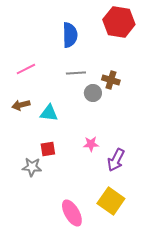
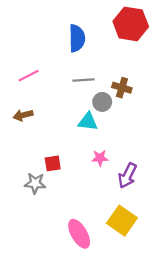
cyan triangle: (49, 113) -> (88, 122), moved

